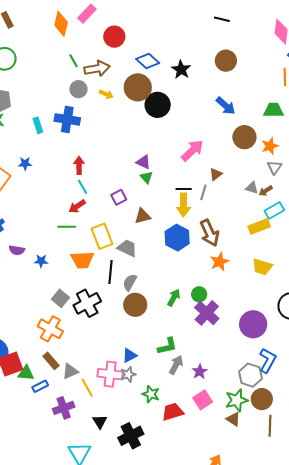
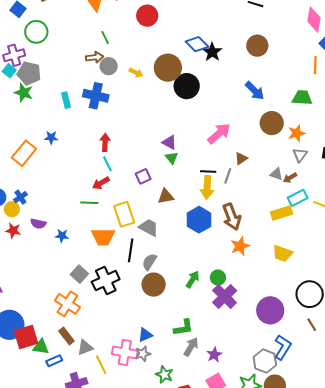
blue diamond: (148, 61) -> (197, 44), moved
brown arrow: (97, 68) -> (95, 57), moved, size x0.7

